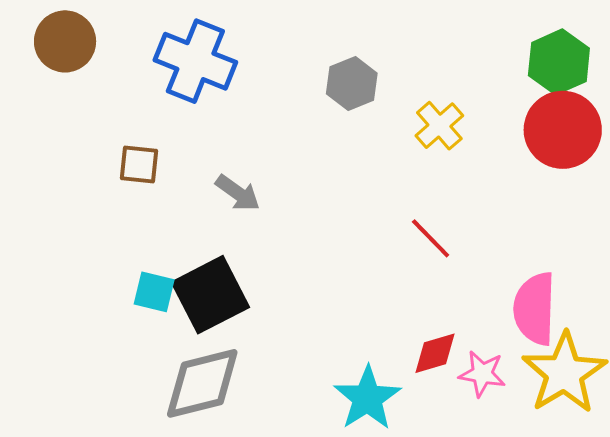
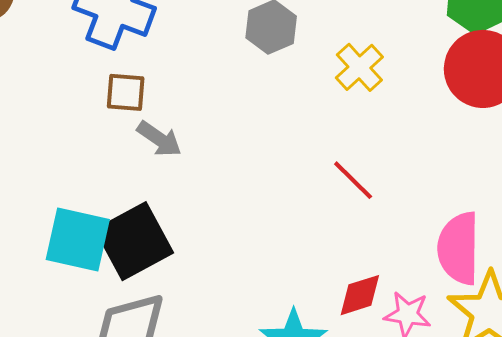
brown square: (139, 165) -> (126, 92), moved
cyan square: (154, 292) -> (78, 240), size x1.6

